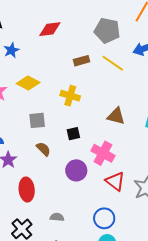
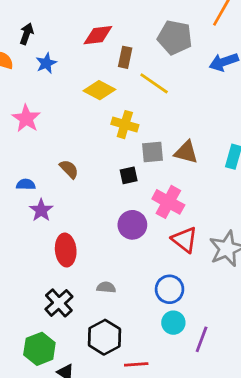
brown rectangle: (81, 61) -> (125, 57), moved, turned -63
yellow line: (113, 63) -> (154, 83), moved
yellow diamond: (28, 83) -> (99, 90), moved
gray square: (37, 120) -> (152, 152), moved
brown semicircle: (43, 149) -> (69, 169), moved

